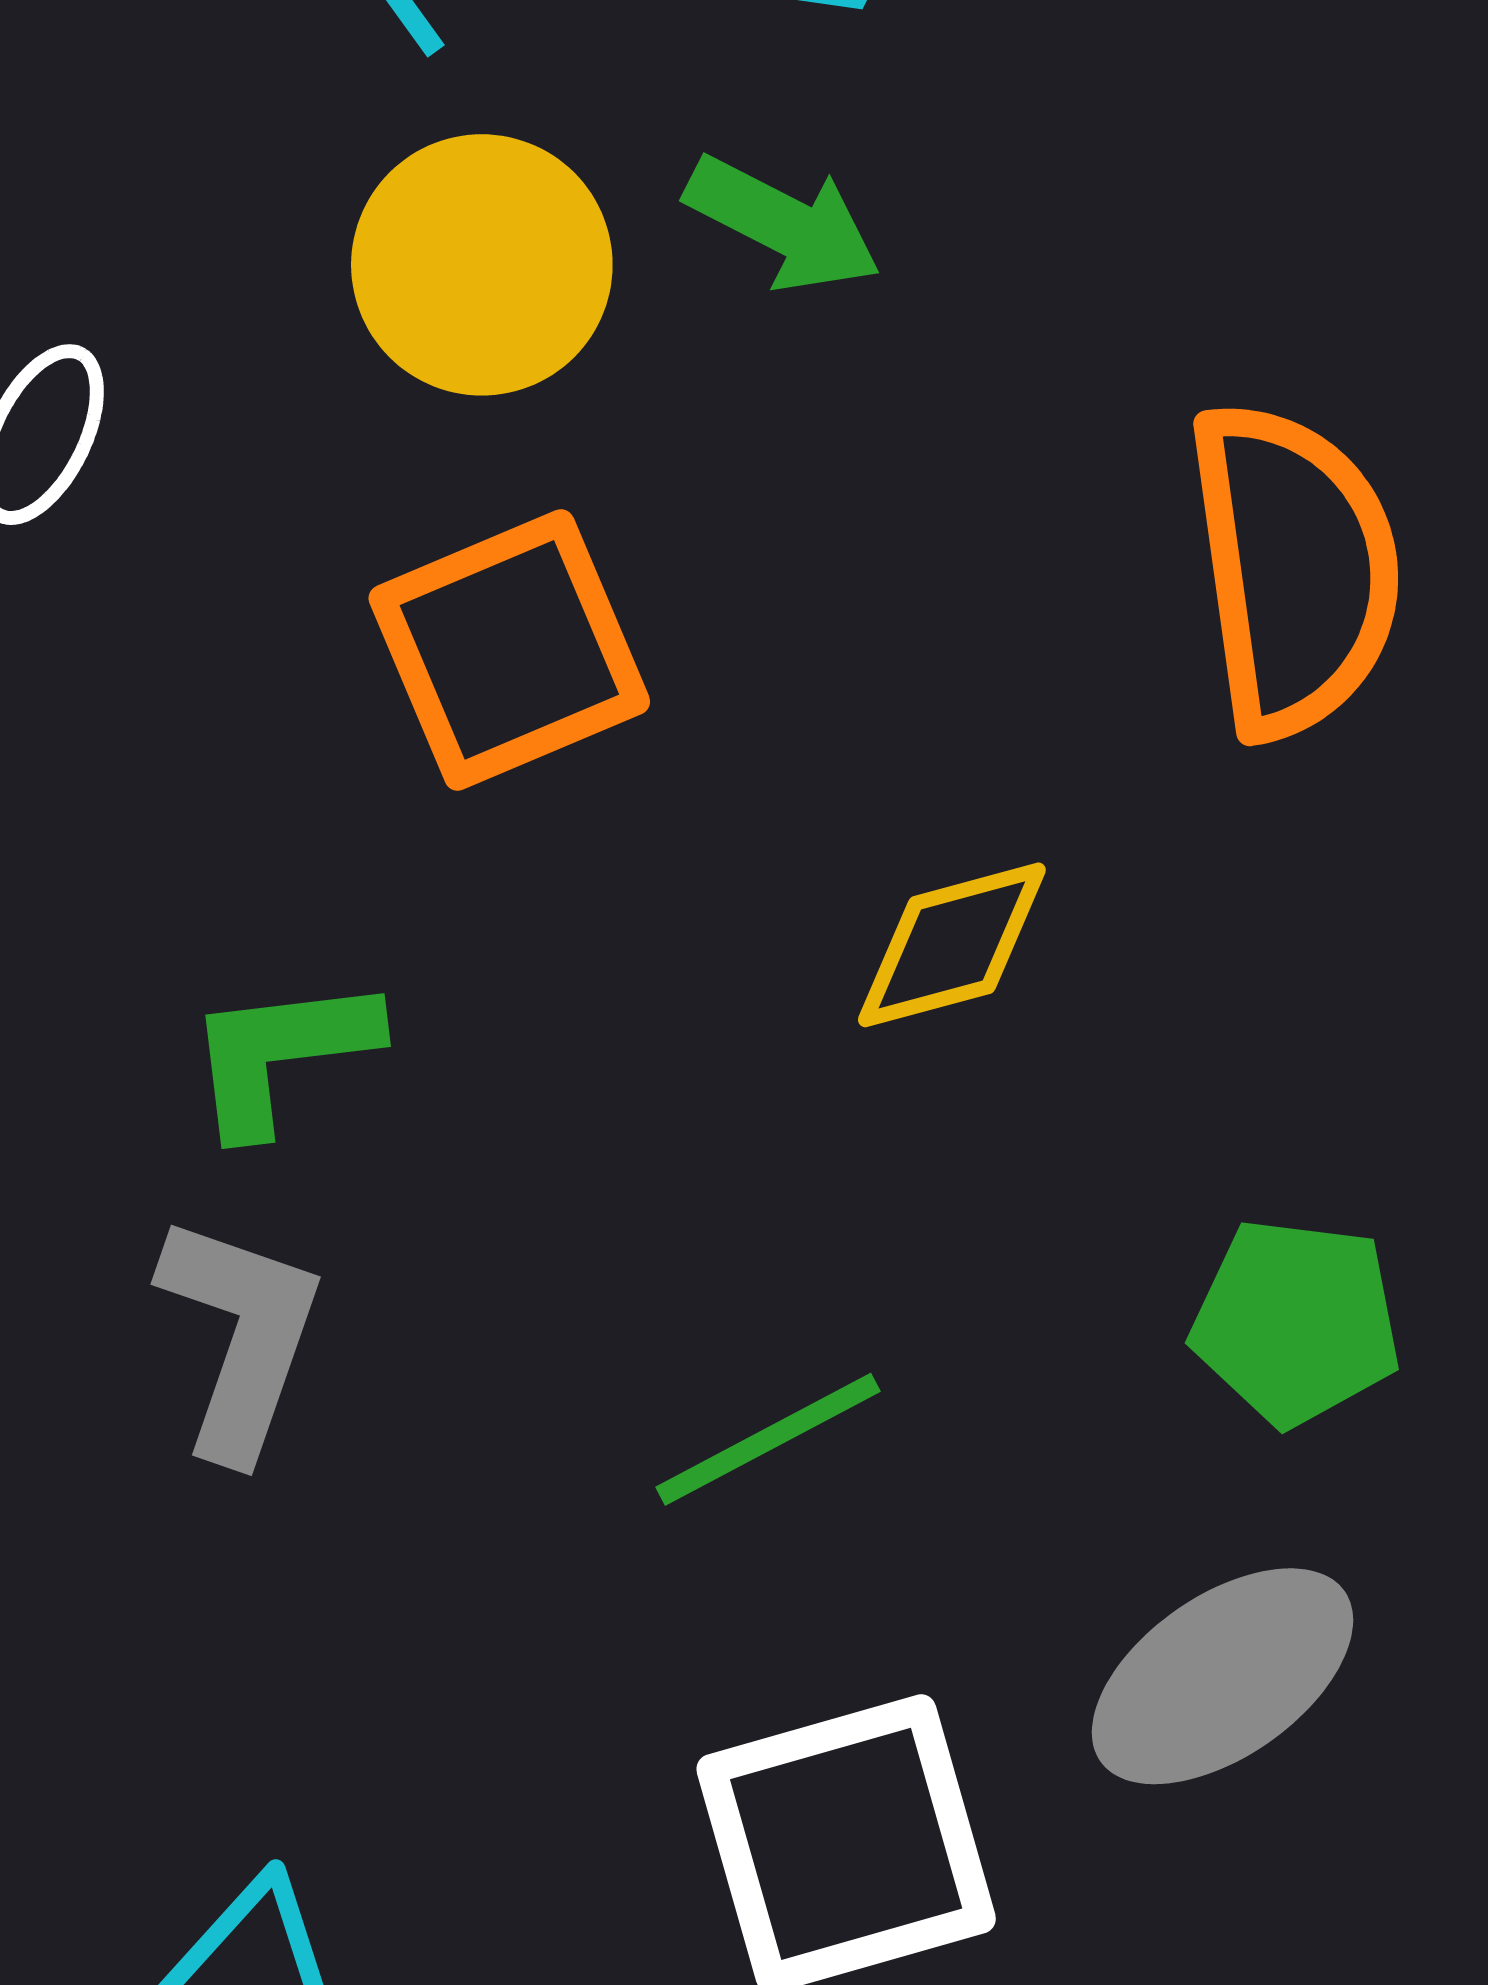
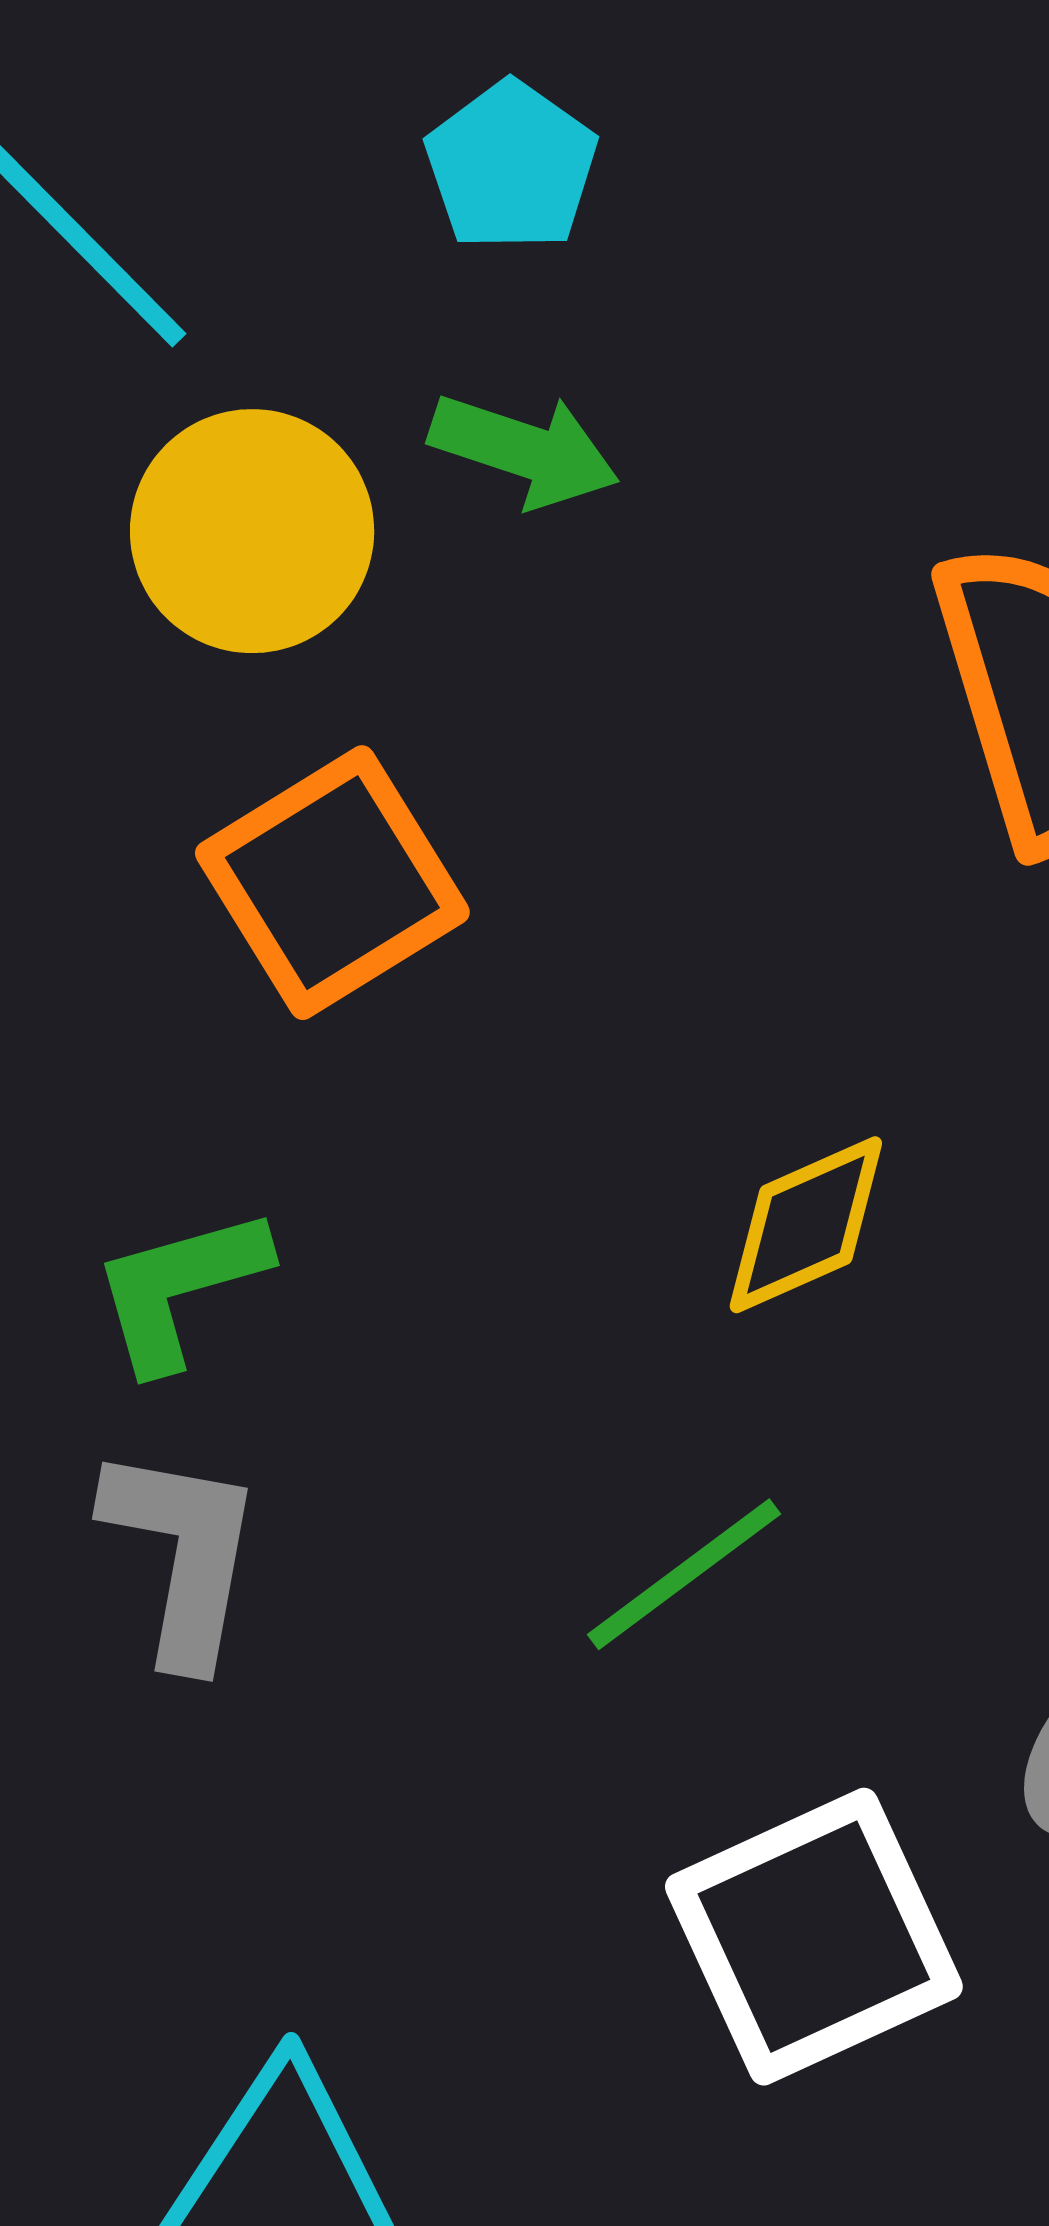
yellow diamond: (952, 945) -> (806, 1225), moved

